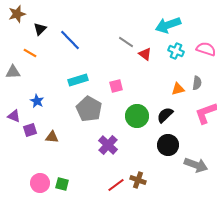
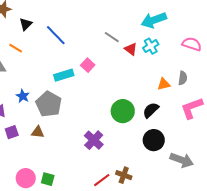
cyan cross: (176, 51) -> (151, 46), moved, turned 35
pink square: (116, 86) -> (88, 65), moved, turned -32
gray pentagon: (89, 109) -> (49, 104), moved
purple square: (30, 130) -> (12, 132), moved

